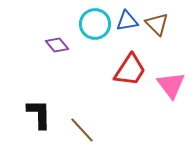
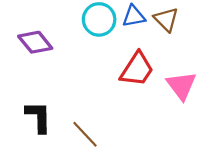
purple diamond: (57, 45) -> (35, 42), moved, size x1.4

